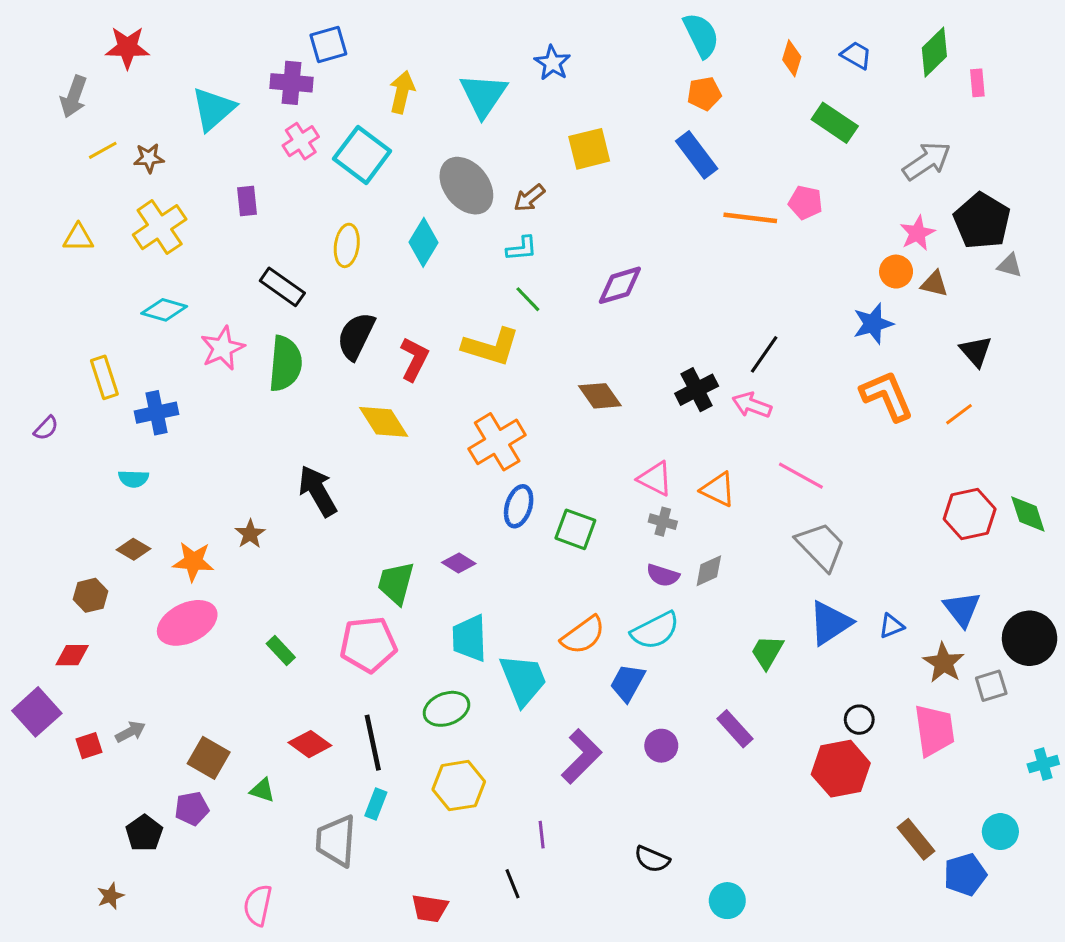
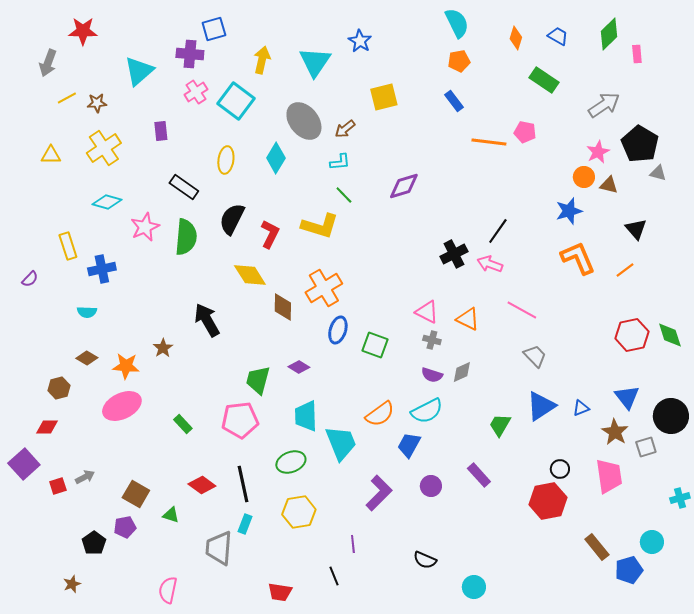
blue rectangle: (697, 155) -> (454, 101), size x0.7
brown diamond: (600, 396) -> (283, 307), moved, turned 36
gray trapezoid: (821, 546) -> (535, 356), size x0.7

